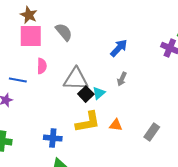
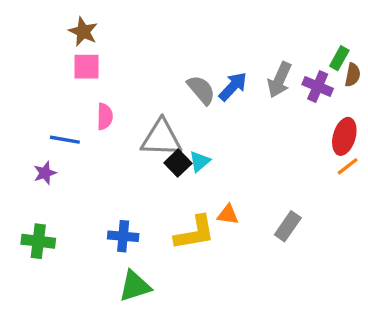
gray semicircle: (64, 32) -> (201, 90), moved
pink square: (31, 36) -> (86, 67), size x0.7
gray arrow: (122, 79) -> (279, 80), moved, size x1.5
yellow L-shape: (88, 122) -> (195, 233), moved

